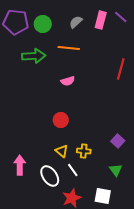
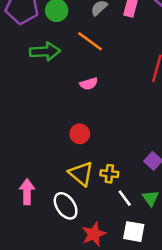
orange line: (69, 48) -> (90, 41), turned 30
yellow triangle: (62, 151) -> (81, 174), size x1.5
white line: (73, 170) -> (125, 198), moved

